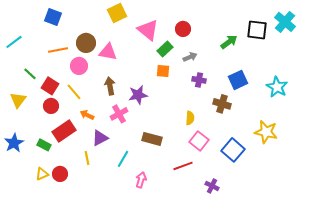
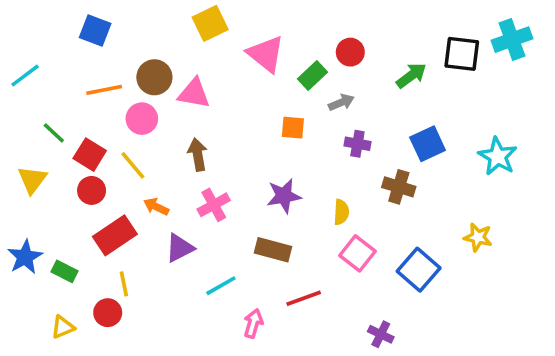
cyan cross: (285, 22) -> (512, 40), turned 30
red circle: (183, 29) -> (350, 52), moved
green rectangle: (165, 49) -> (313, 75), moved
purple star: (138, 95) -> (284, 196), moved
yellow star: (266, 132) -> (478, 237), size x0.7
green rectangle: (44, 145) -> (65, 271), moved
yellow line: (87, 158) -> (124, 284), moved
cyan line: (123, 159) -> (221, 286), turned 30
red line: (183, 166) -> (304, 298), moved
yellow triangle: (42, 174) -> (63, 327), moved

